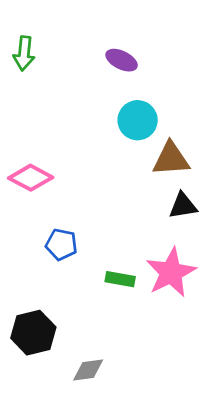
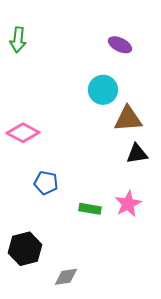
purple ellipse: (122, 60) -> (120, 45), moved
pink star: (171, 273) -> (128, 204), size x0.7

